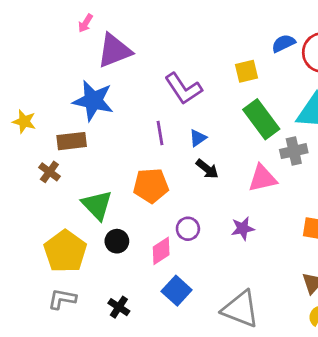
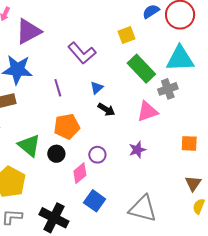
purple line: (160, 133) -> (58, 88), moved
black circle: (117, 241) -> (56, 154), moved
black cross: (119, 307) -> (54, 218), size x1.8

